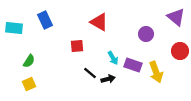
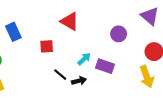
blue rectangle: (45, 20) -> (13, 32), moved
cyan arrow: (113, 58) -> (84, 59), turned -104
yellow arrow: (156, 72) -> (147, 77), moved

